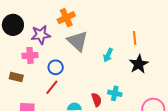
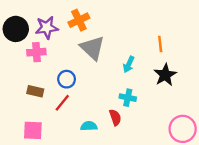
purple star: (41, 35) -> (47, 28), moved
pink cross: (30, 55) -> (36, 52), moved
brown rectangle: (16, 77) -> (35, 91), moved
cyan cross: (115, 93) -> (128, 98), moved

